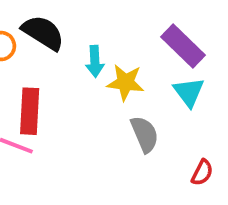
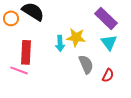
cyan arrow: (95, 61) -> (60, 43), moved
red semicircle: (202, 173) -> (108, 75), moved

